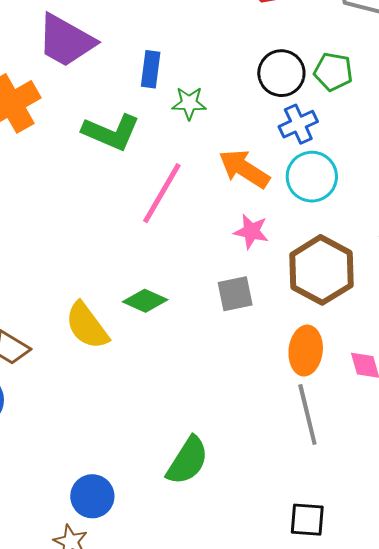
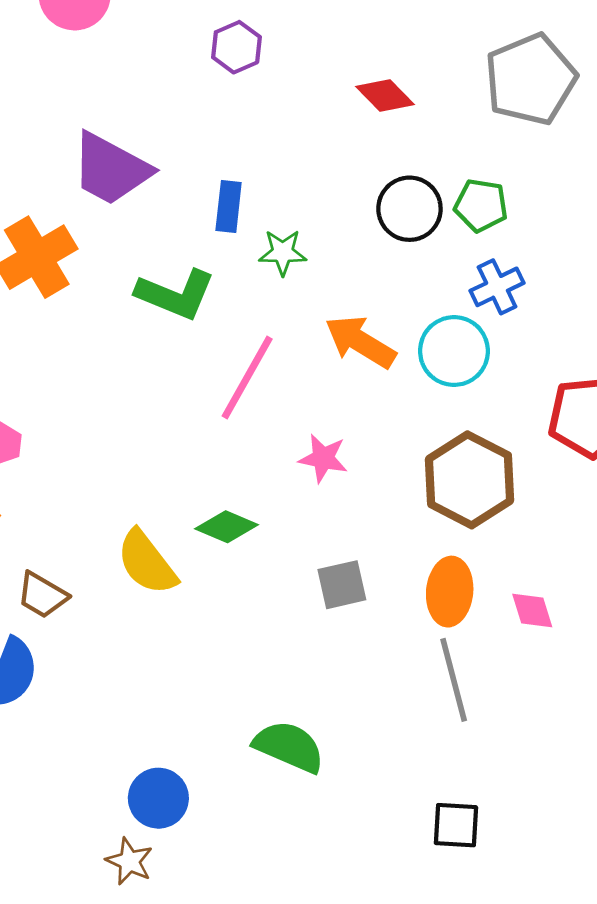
blue cross: (298, 124) -> (497, 287), moved
pink star: (251, 231) -> (323, 458), moved
gray square: (235, 294) -> (342, 585), moved
green semicircle: (188, 461) -> (289, 747), turned -98

